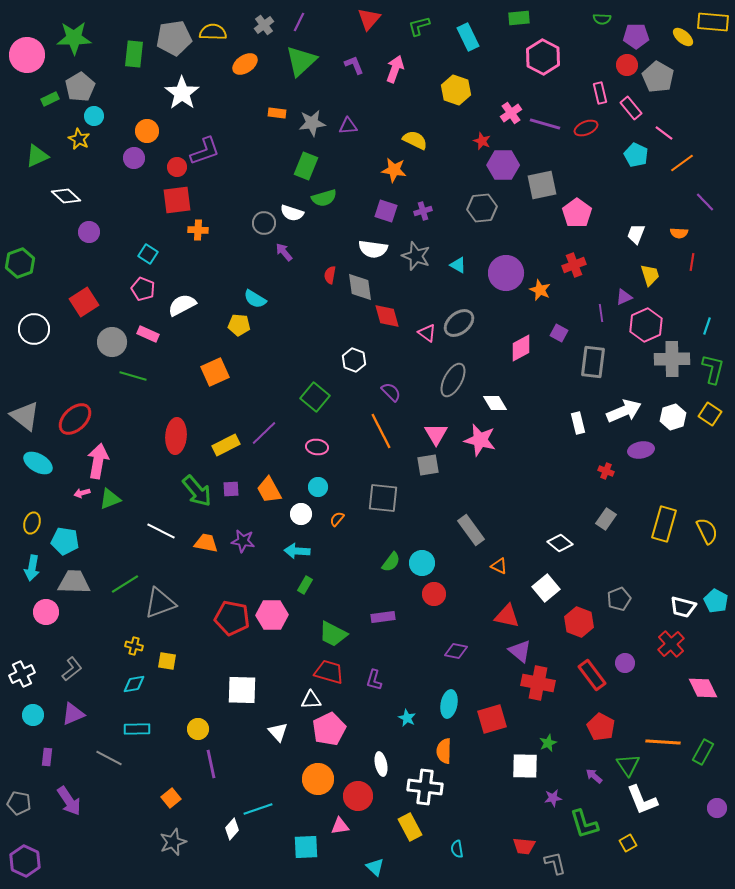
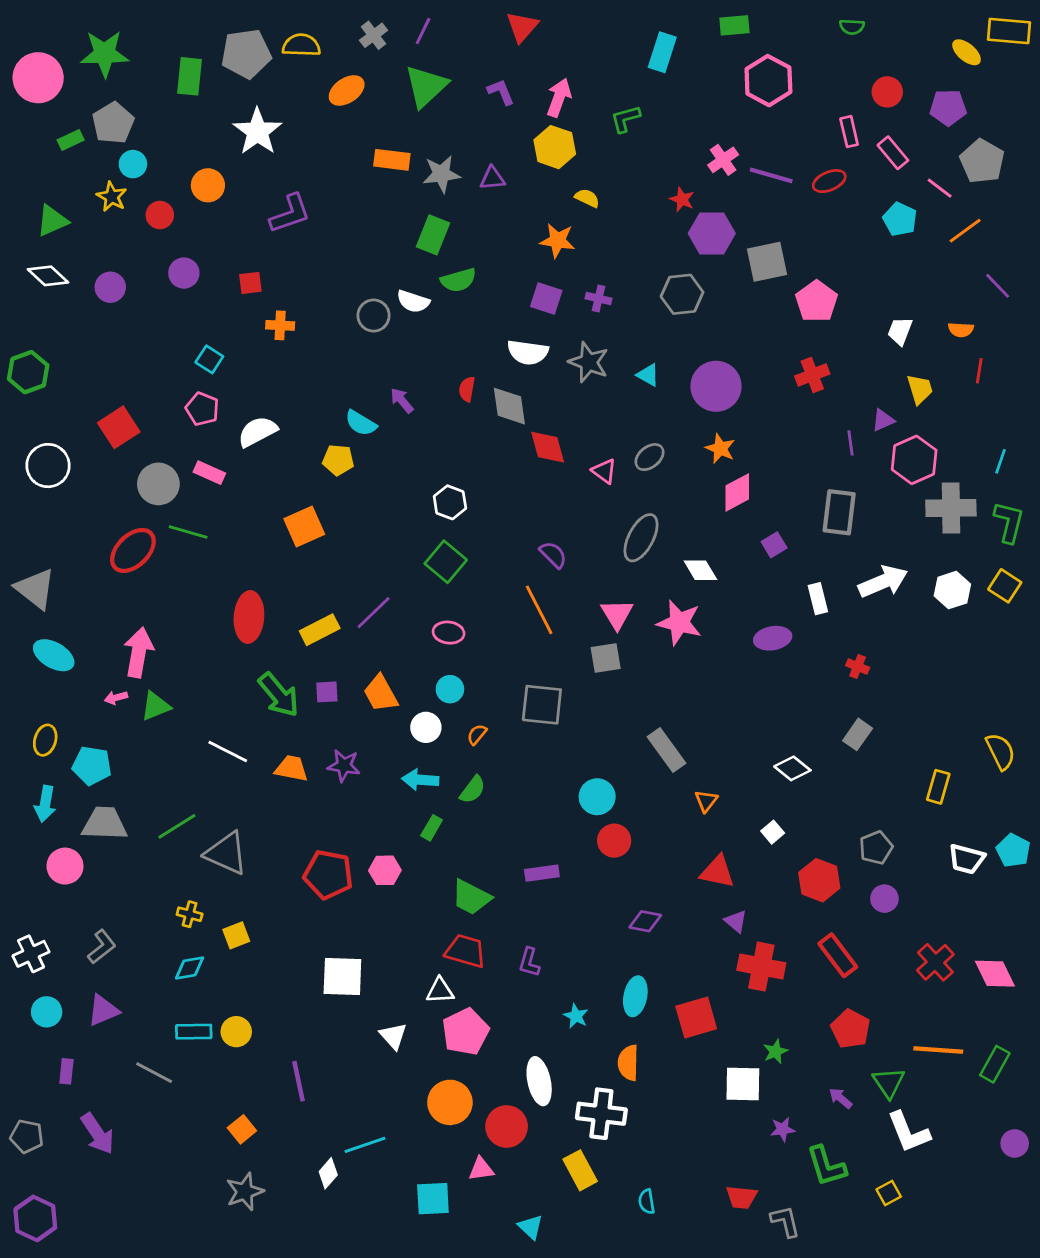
green L-shape: (419, 26) -> (625, 119), moved
purple pentagon: (636, 36) -> (948, 107), moved
cyan rectangle: (468, 37) -> (662, 52), turned 44
gray pentagon: (658, 77) -> (982, 161), moved
yellow hexagon: (456, 90) -> (555, 147), moved
orange rectangle: (277, 113) -> (392, 160), size x1.4
yellow semicircle: (415, 140) -> (587, 198), size x0.7
purple circle: (134, 158) -> (184, 273), moved
red circle: (177, 167) -> (160, 215), moved
white diamond: (66, 196) -> (48, 276), moved
red square: (177, 200) -> (250, 283), size x0.6
purple cross: (423, 211) -> (599, 299), turned 30
purple circle: (89, 232) -> (110, 287), moved
purple arrow: (284, 252) -> (402, 400), moved
orange star: (540, 290) -> (720, 449), moved
gray ellipse: (459, 323) -> (649, 457), size x0.7
purple square: (559, 333) -> (774, 545), moved, turned 30
white hexagon: (354, 360) -> (450, 502), moved
red ellipse: (75, 419) -> (133, 550), moved
purple ellipse: (641, 450) -> (773, 638), moved
yellow rectangle: (664, 524) -> (938, 787), moved, size x0.7
green semicircle: (391, 562) -> (473, 790), moved
orange triangle: (499, 566) -> (706, 801), turned 42
white square: (546, 588) -> (773, 832), size x0.6
gray triangle: (160, 603) -> (226, 853), turned 44
pink hexagon: (272, 615) -> (385, 870), size x0.7
red cross: (671, 644) -> (935, 962), moved
purple triangle: (520, 651) -> (736, 921), size x0.7
yellow square: (167, 661) -> (236, 935), turned -30
purple circle: (625, 663) -> (884, 899), moved
yellow circle: (198, 729) -> (236, 1032), moved
white ellipse: (381, 764) -> (539, 1081), size x1.4

